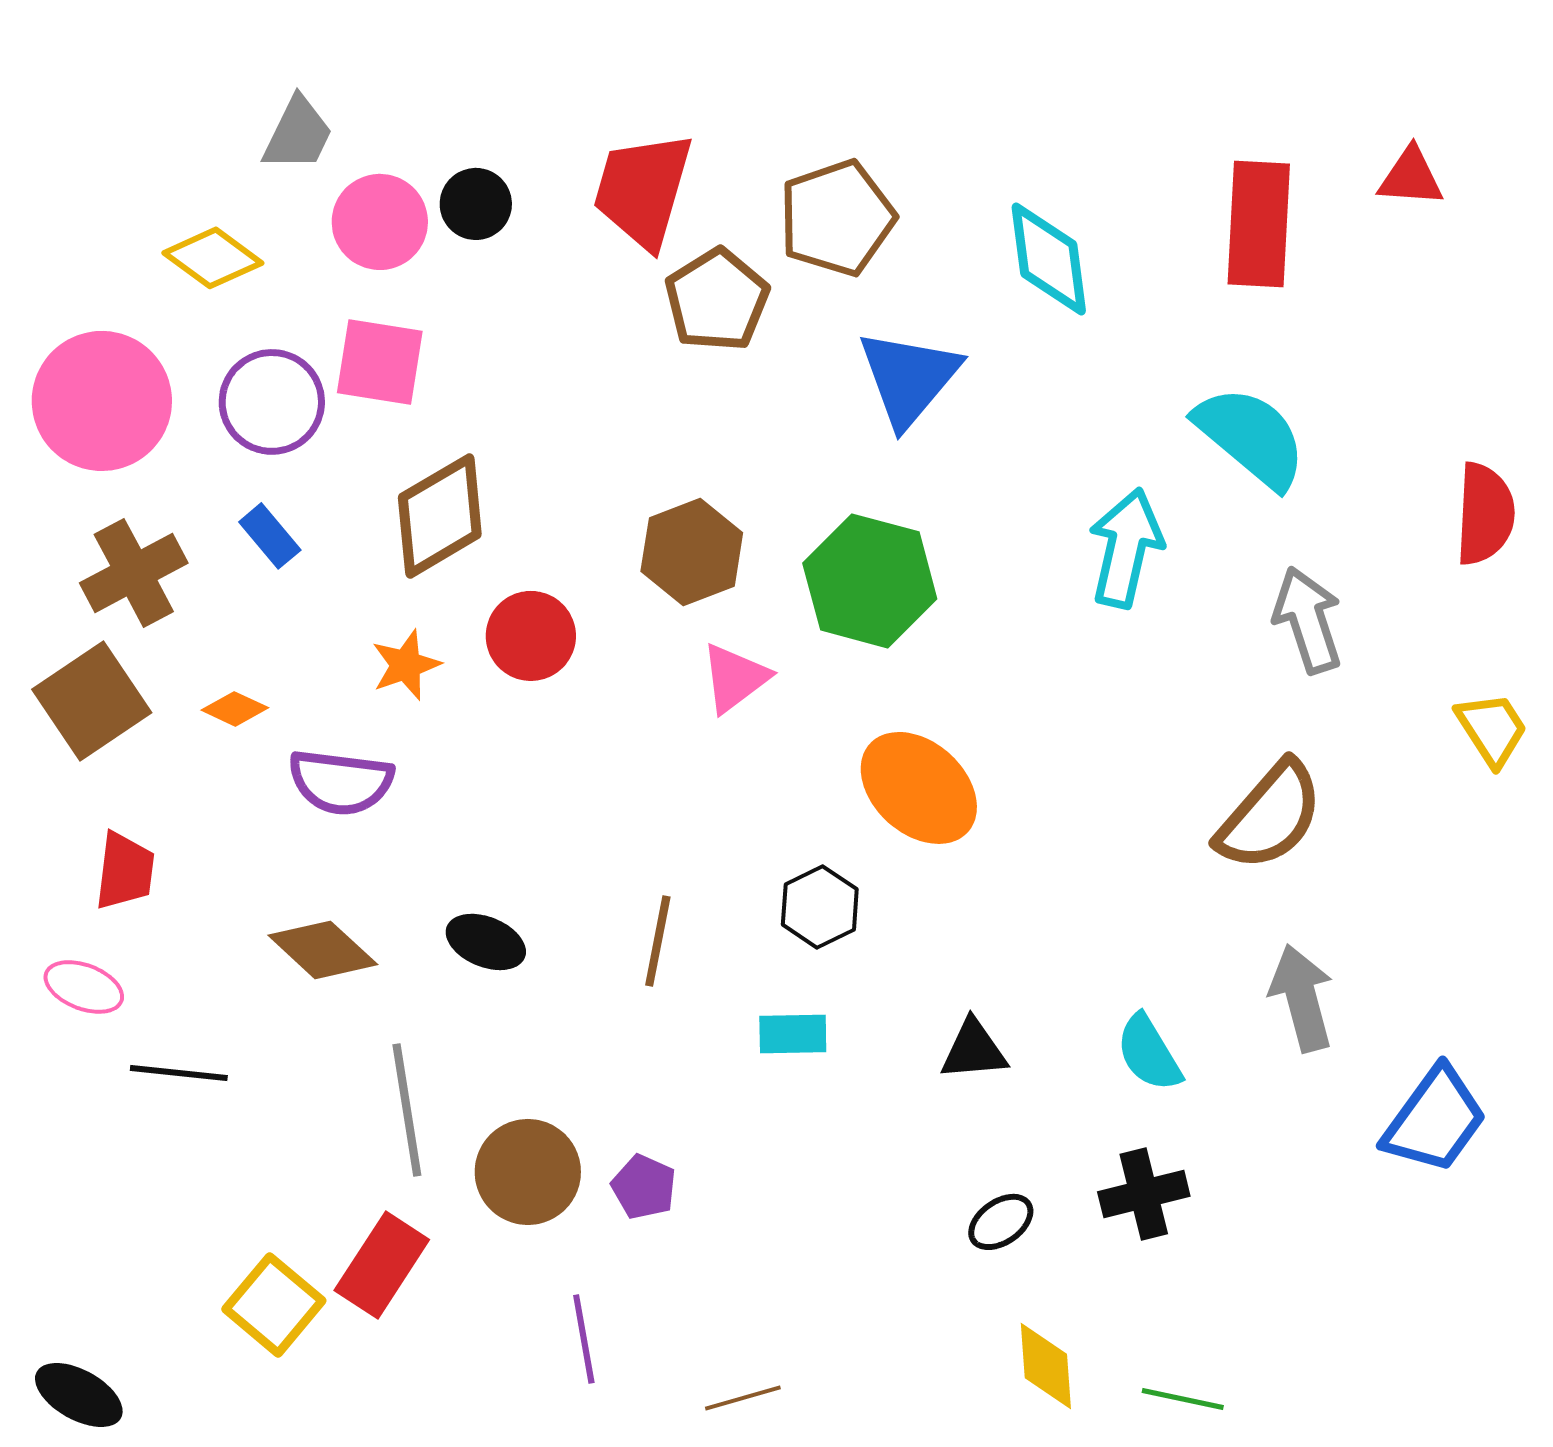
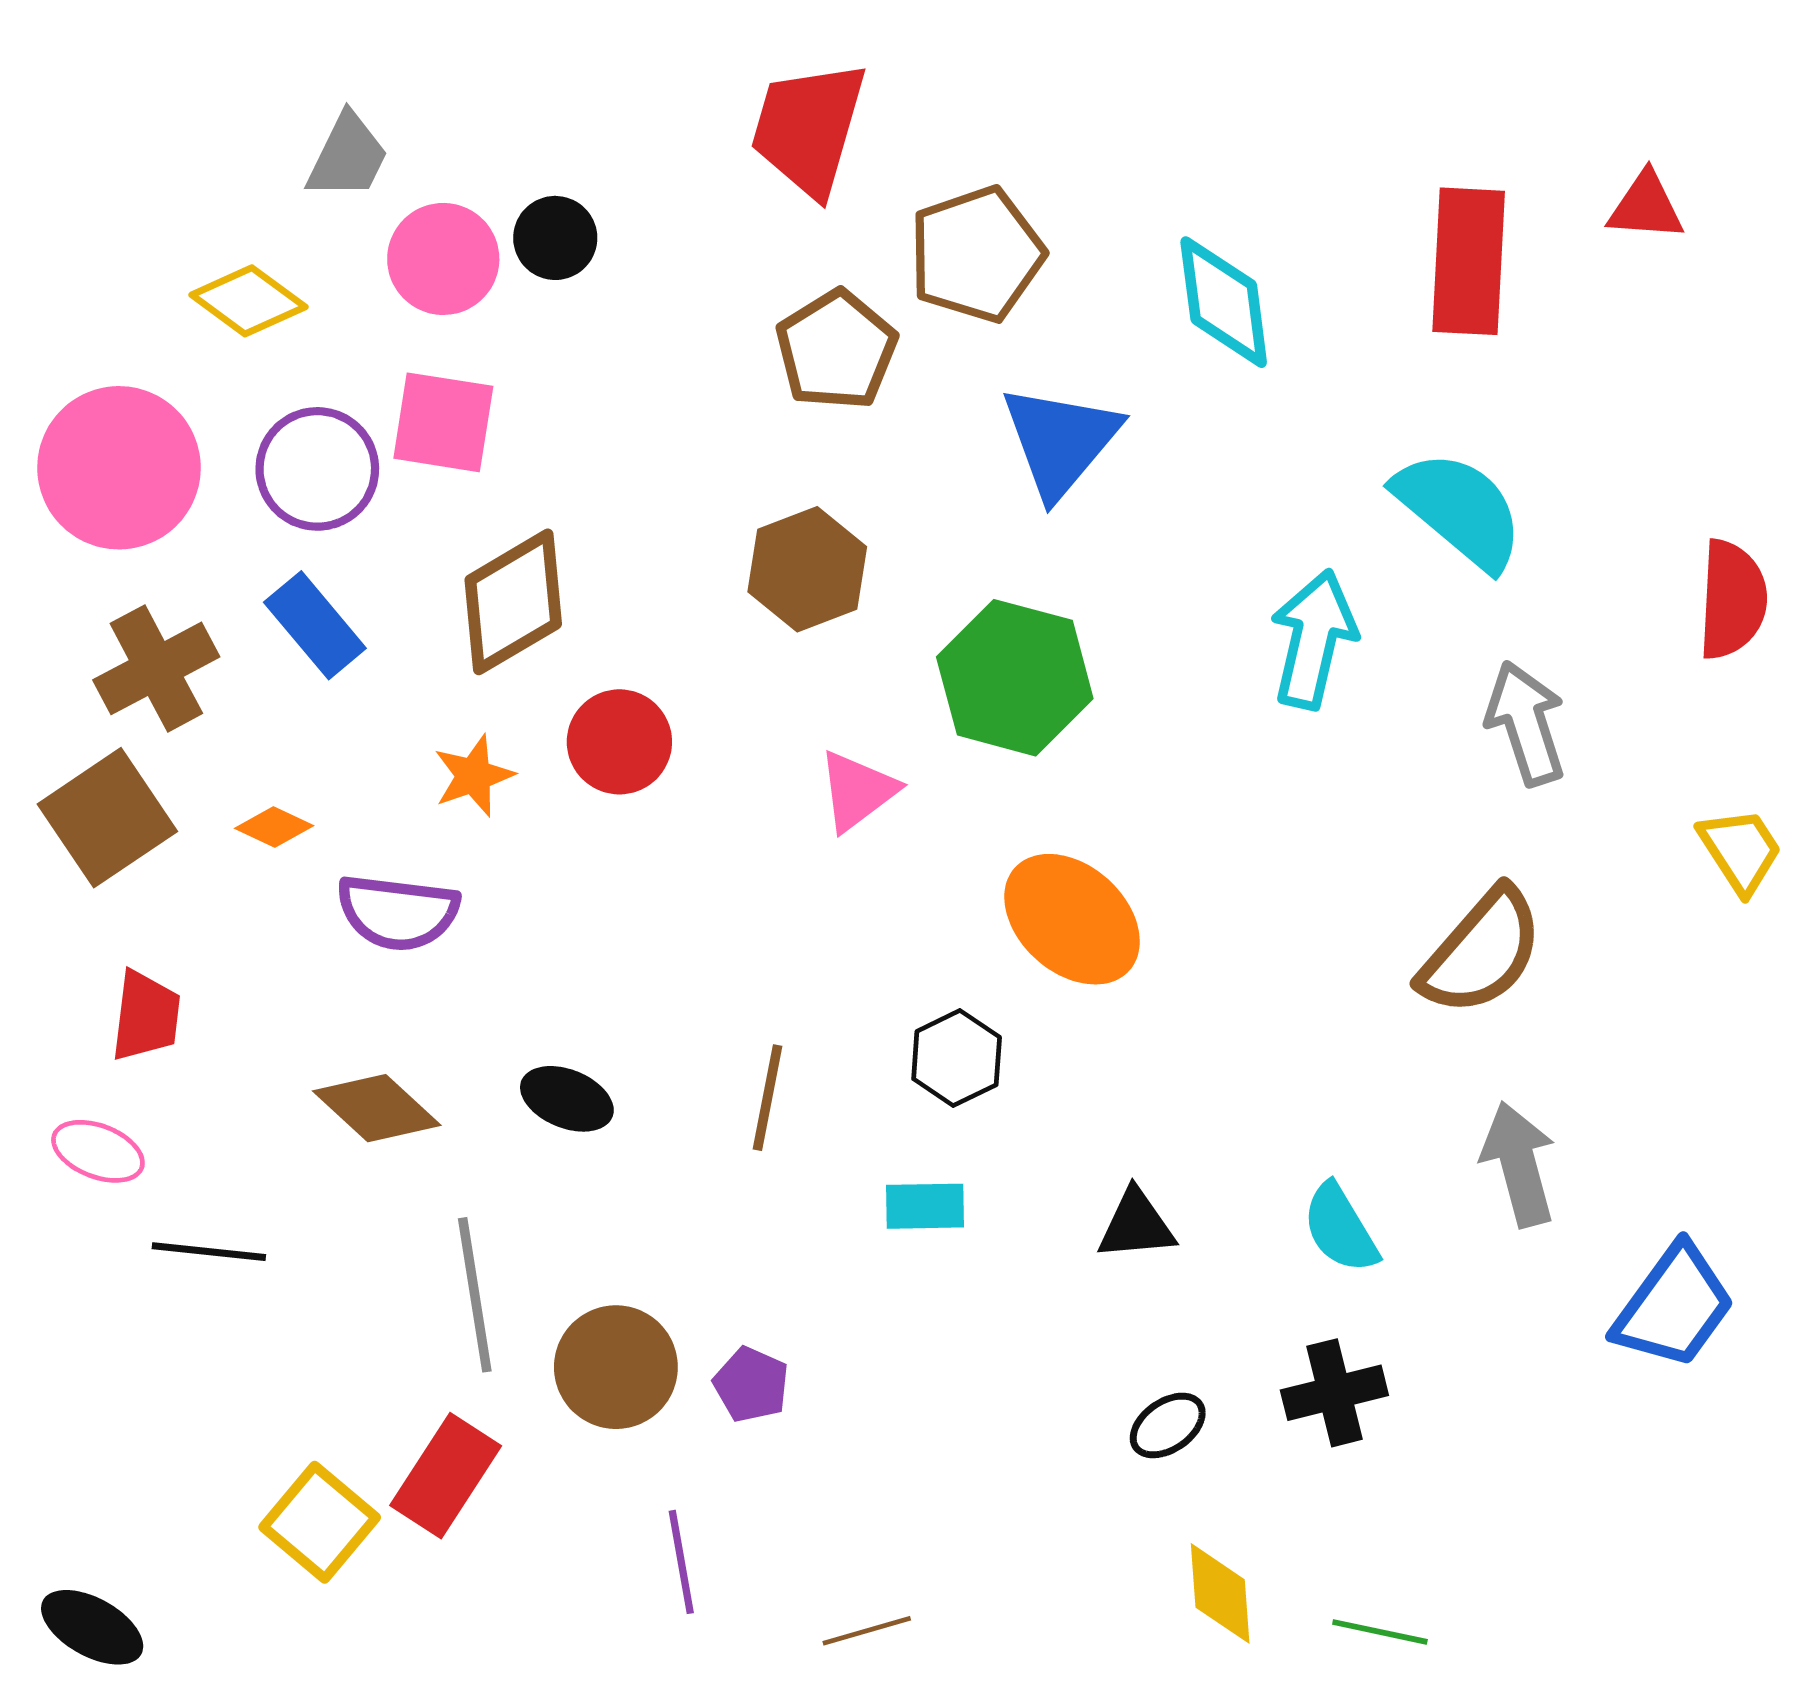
red trapezoid: (643, 190) -> (808, 128), moved
blue rectangle: (270, 536) -> (315, 625), size x1.4
brown hexagon: (692, 552) -> (807, 569), moved

